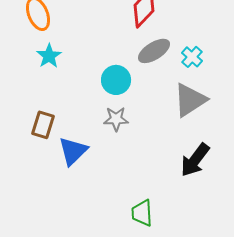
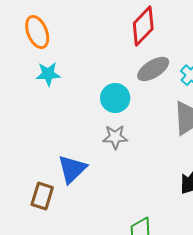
cyan star: (49, 56) -> (48, 74), turned 30
brown rectangle: (43, 125) -> (42, 196), moved

